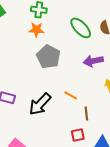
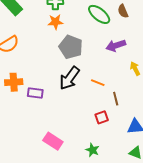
black arrow: (40, 104) -> (70, 78), moved
red square: (78, 135) -> (102, 117), moved

